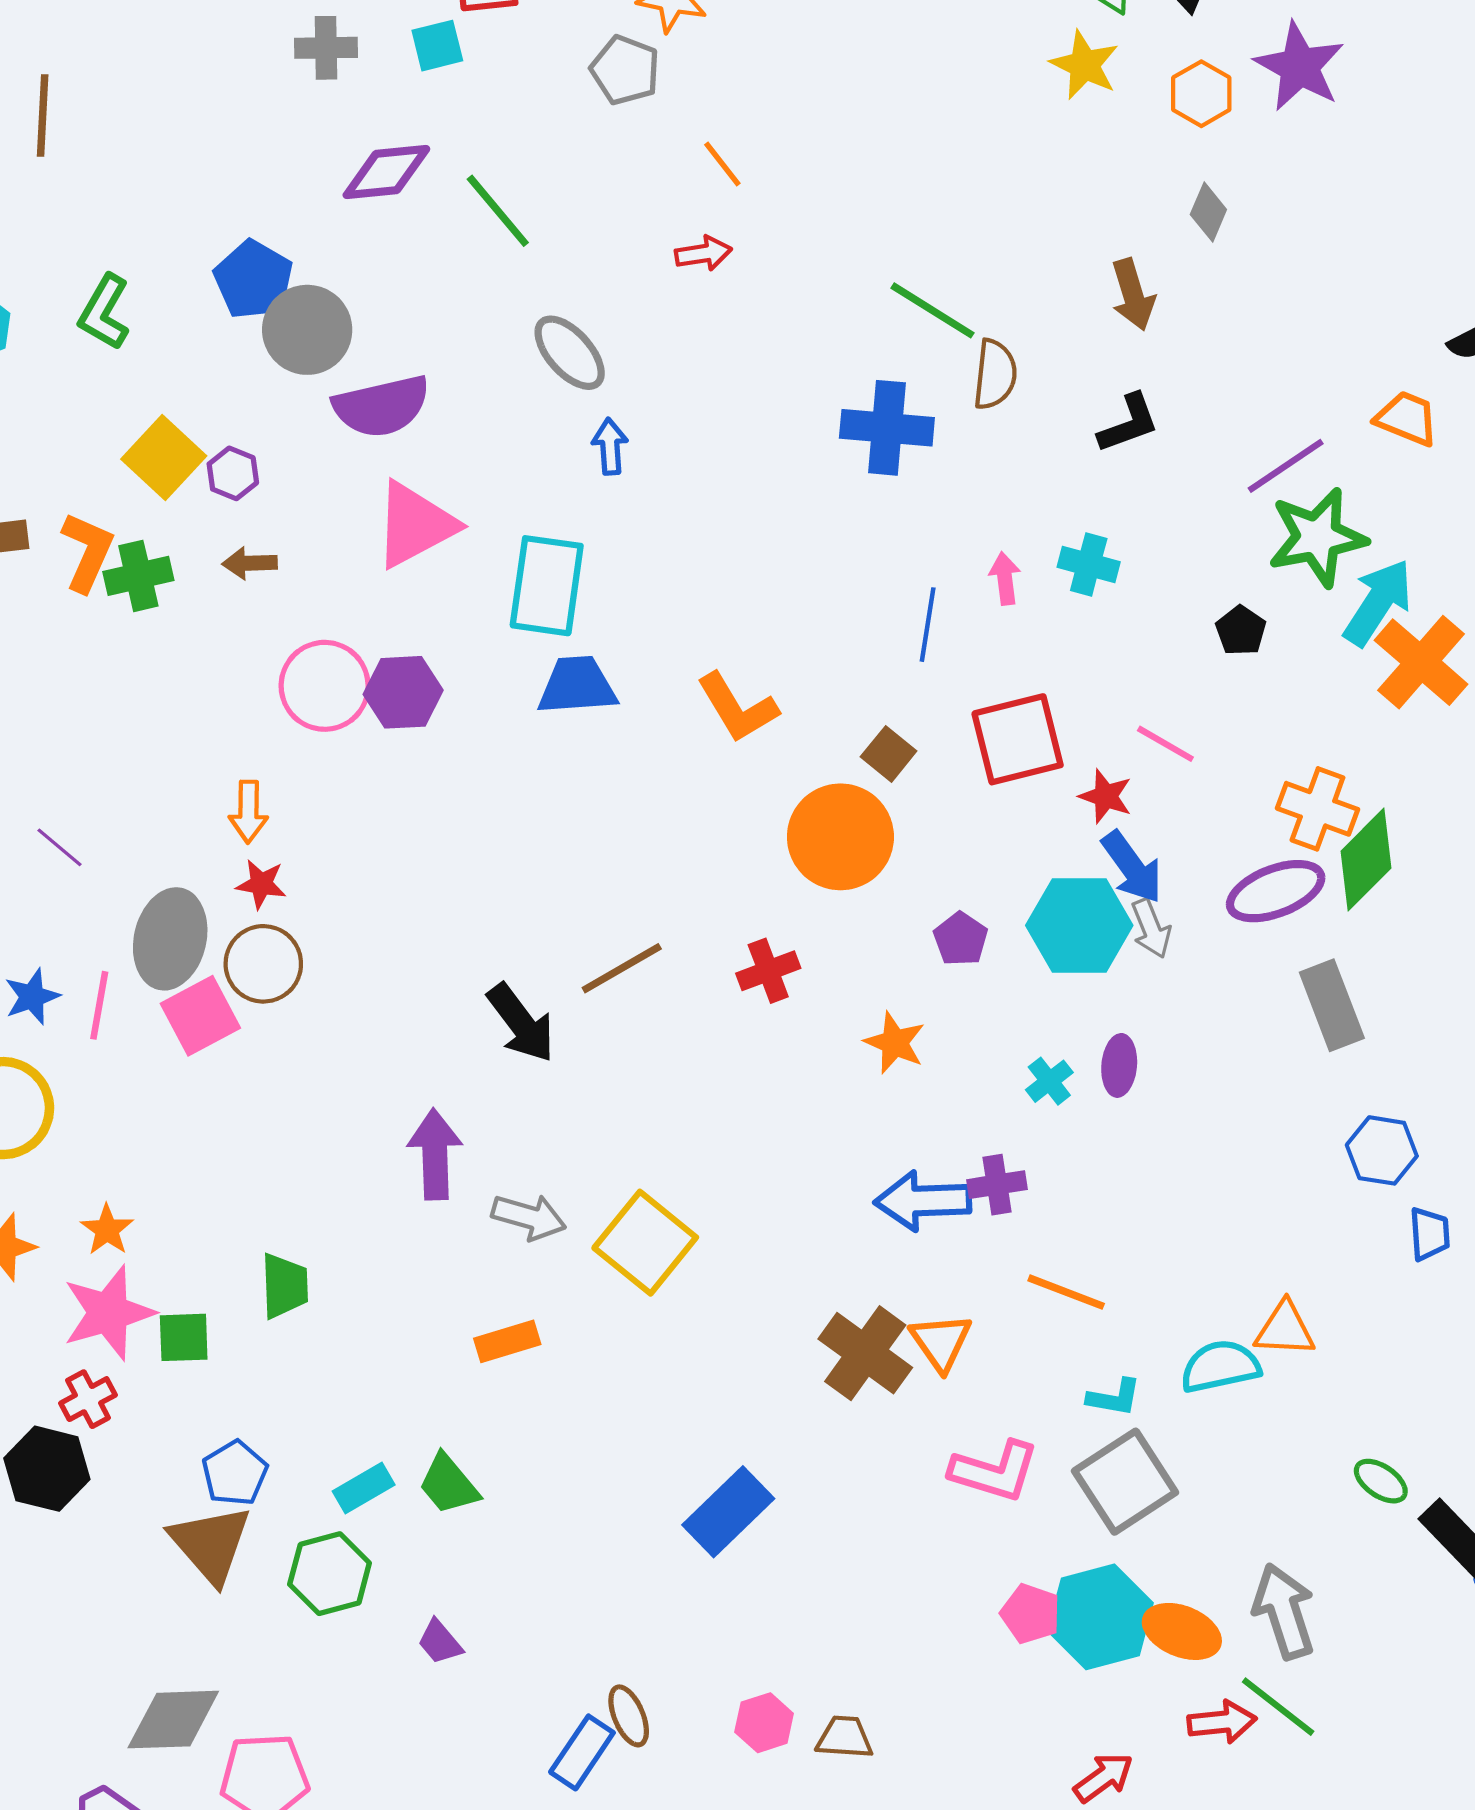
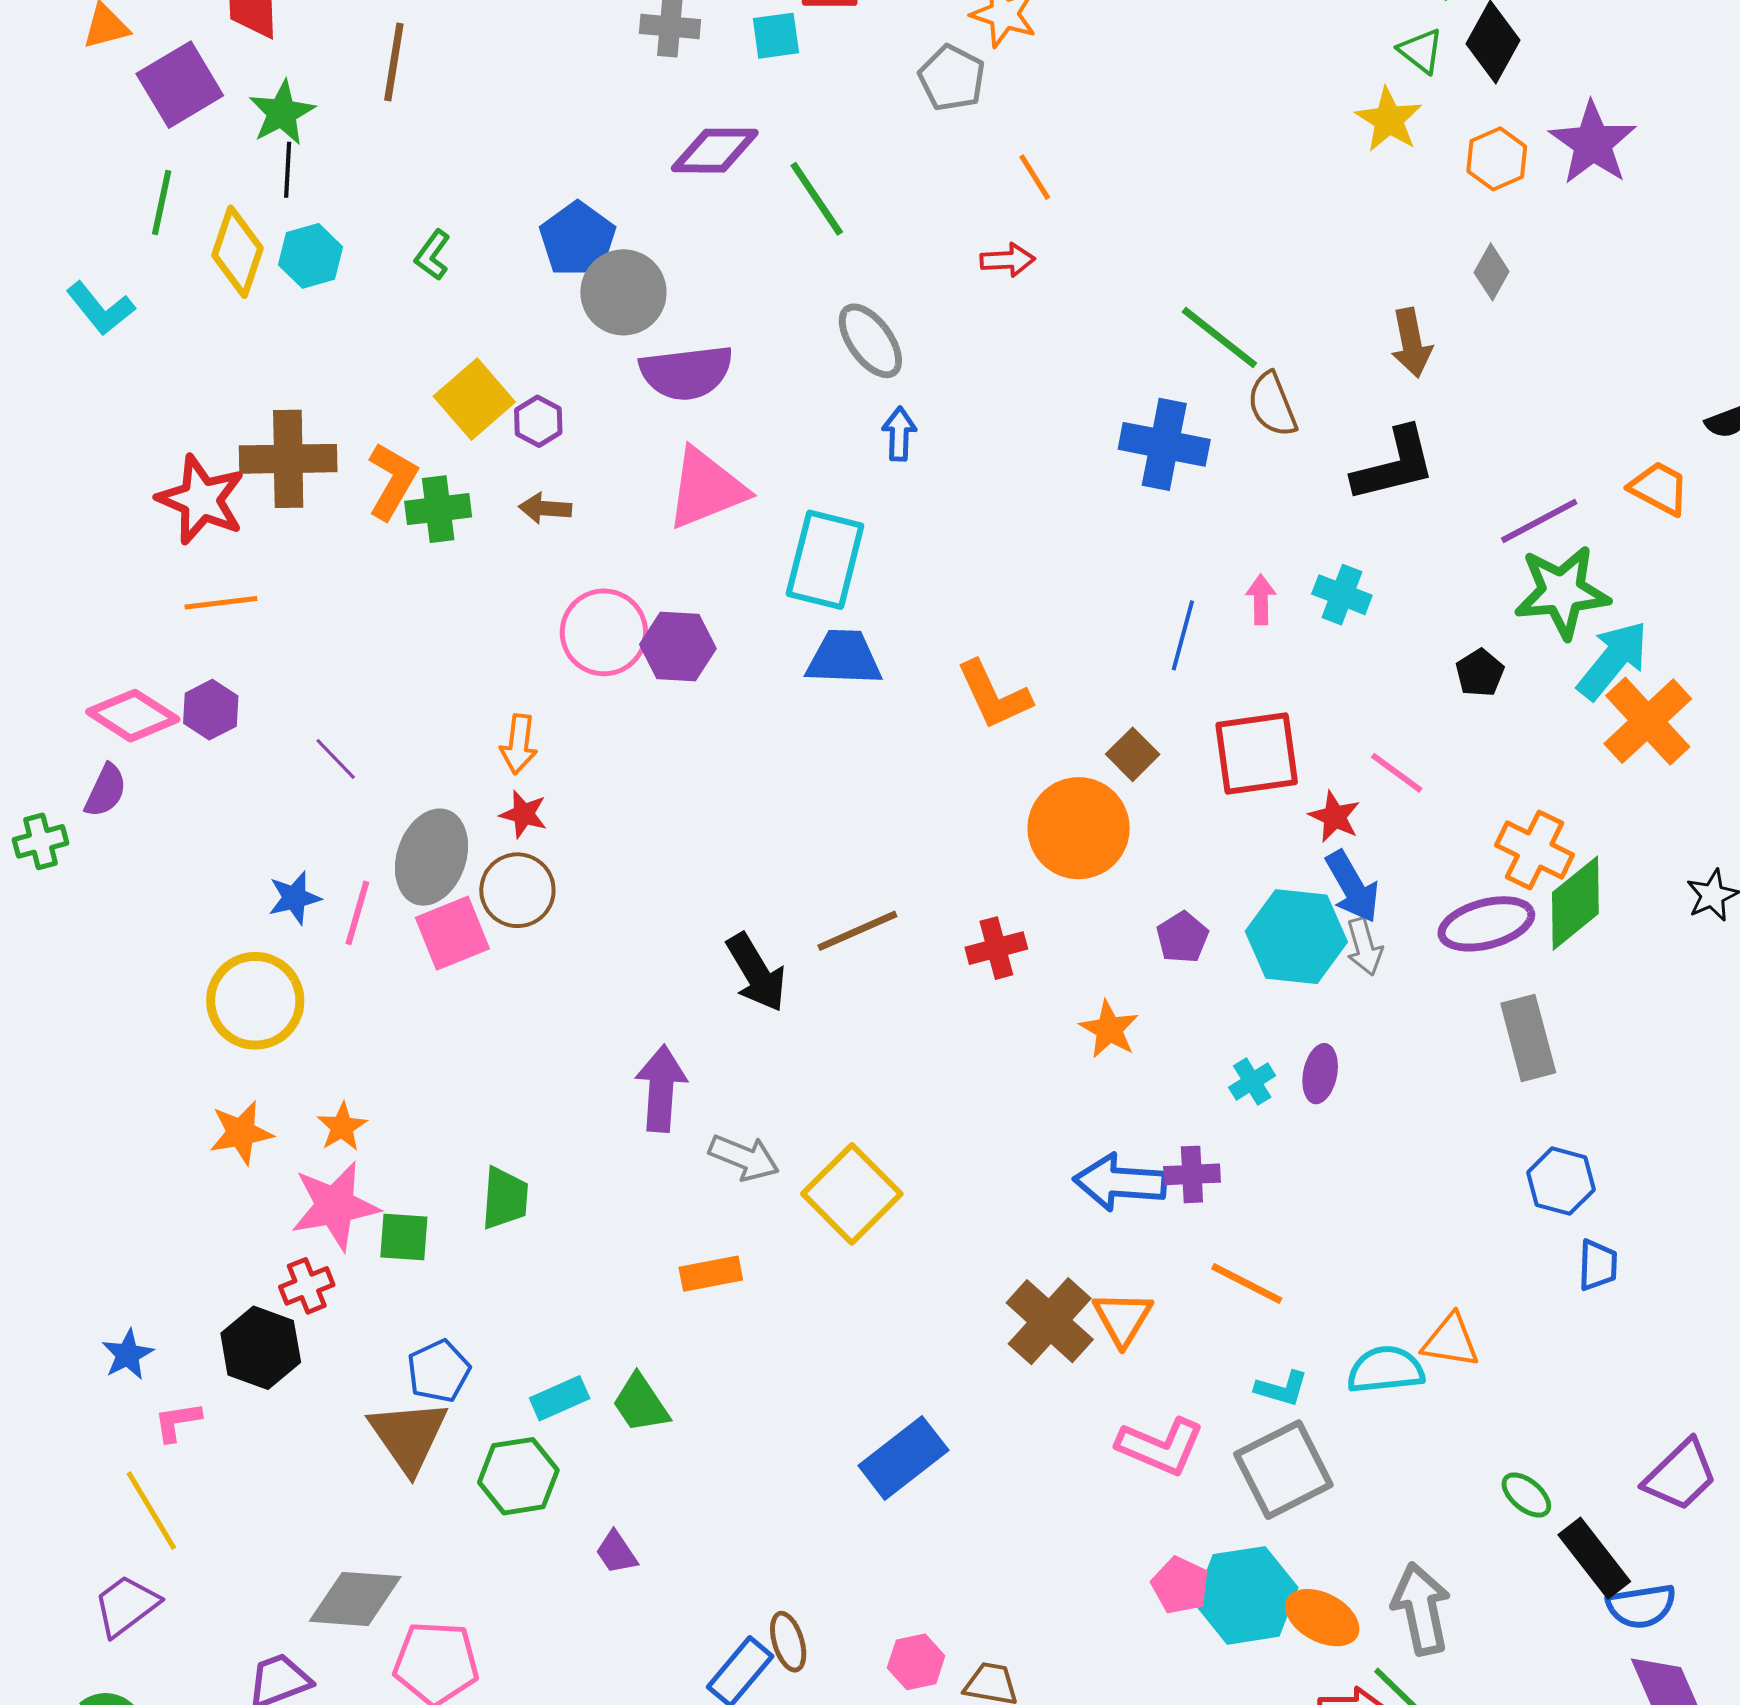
green L-shape: (104, 312) -> (433, 255), size x0.7
brown semicircle: (995, 374) -> (1272, 405), turned 146
black L-shape: (1129, 423) -> (1394, 465), size x1.4

